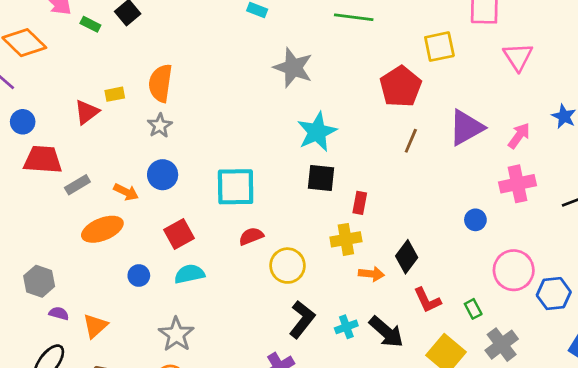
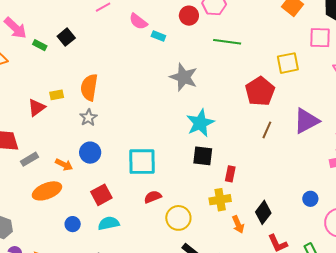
blue circle: (475, 220) -> (310, 199), moved
orange arrow: (371, 274) -> (238, 224), turned 60

